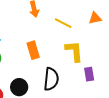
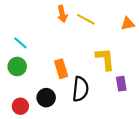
yellow line: (63, 23) -> (86, 19), moved
orange rectangle: (33, 50) -> (61, 69), moved

